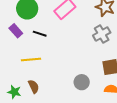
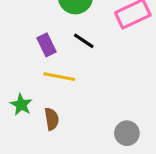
purple rectangle: (16, 31) -> (47, 45), moved
green star: (14, 92) -> (21, 105), moved

